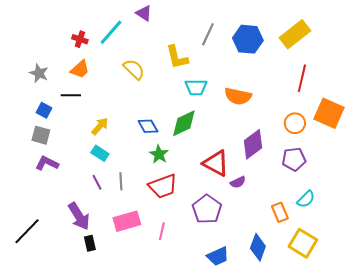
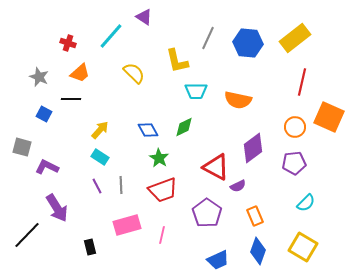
red cross: (80, 39) -> (68, 43), moved
green diamond: (184, 123) -> (184, 127), size x0.7
gray square: (41, 135) -> (22, 147), moved
orange rectangle: (280, 212) -> (255, 216), moved
purple arrow: (79, 216) -> (57, 208), moved

